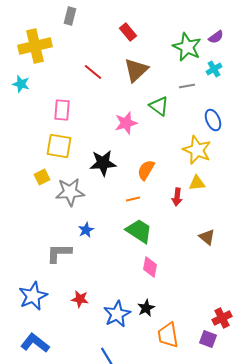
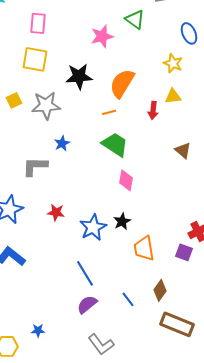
yellow star: (197, 150) -> (173, 63), size x0.7
orange semicircle: (146, 170) -> (122, 83), size x1.4
yellow square: (42, 177) -> (14, 100), moved

